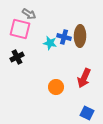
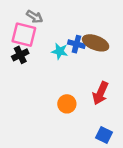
brown ellipse: (80, 36) -> (96, 43), turned -70
black cross: (17, 57) -> (20, 55), moved

